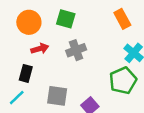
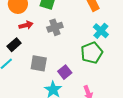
black rectangle: (26, 73) -> (14, 45), turned 32

